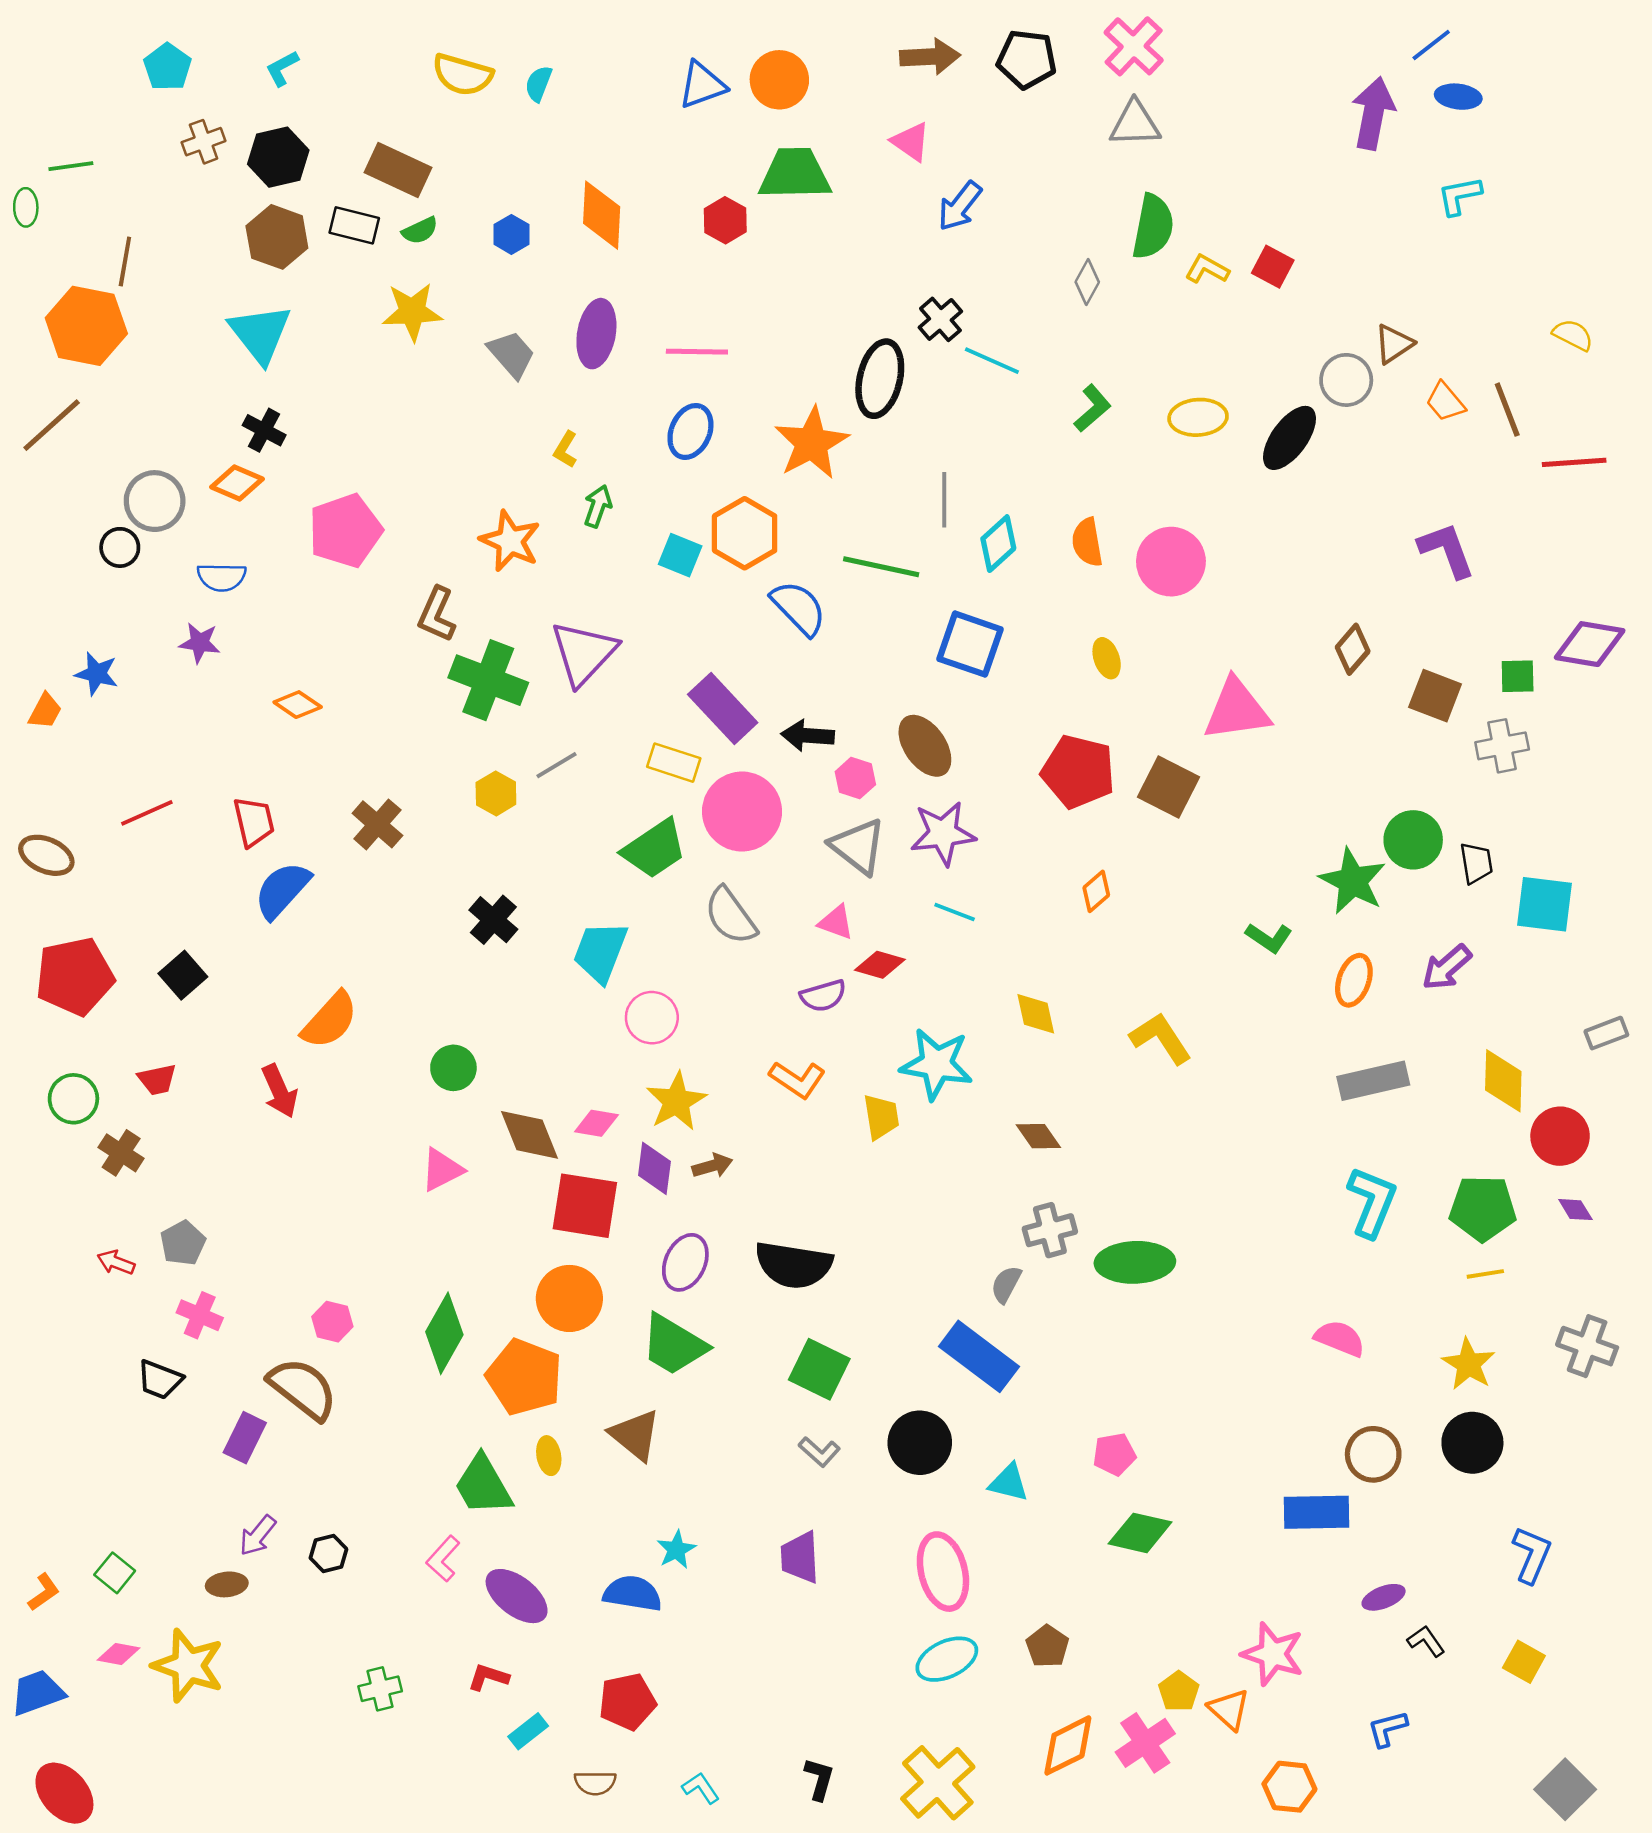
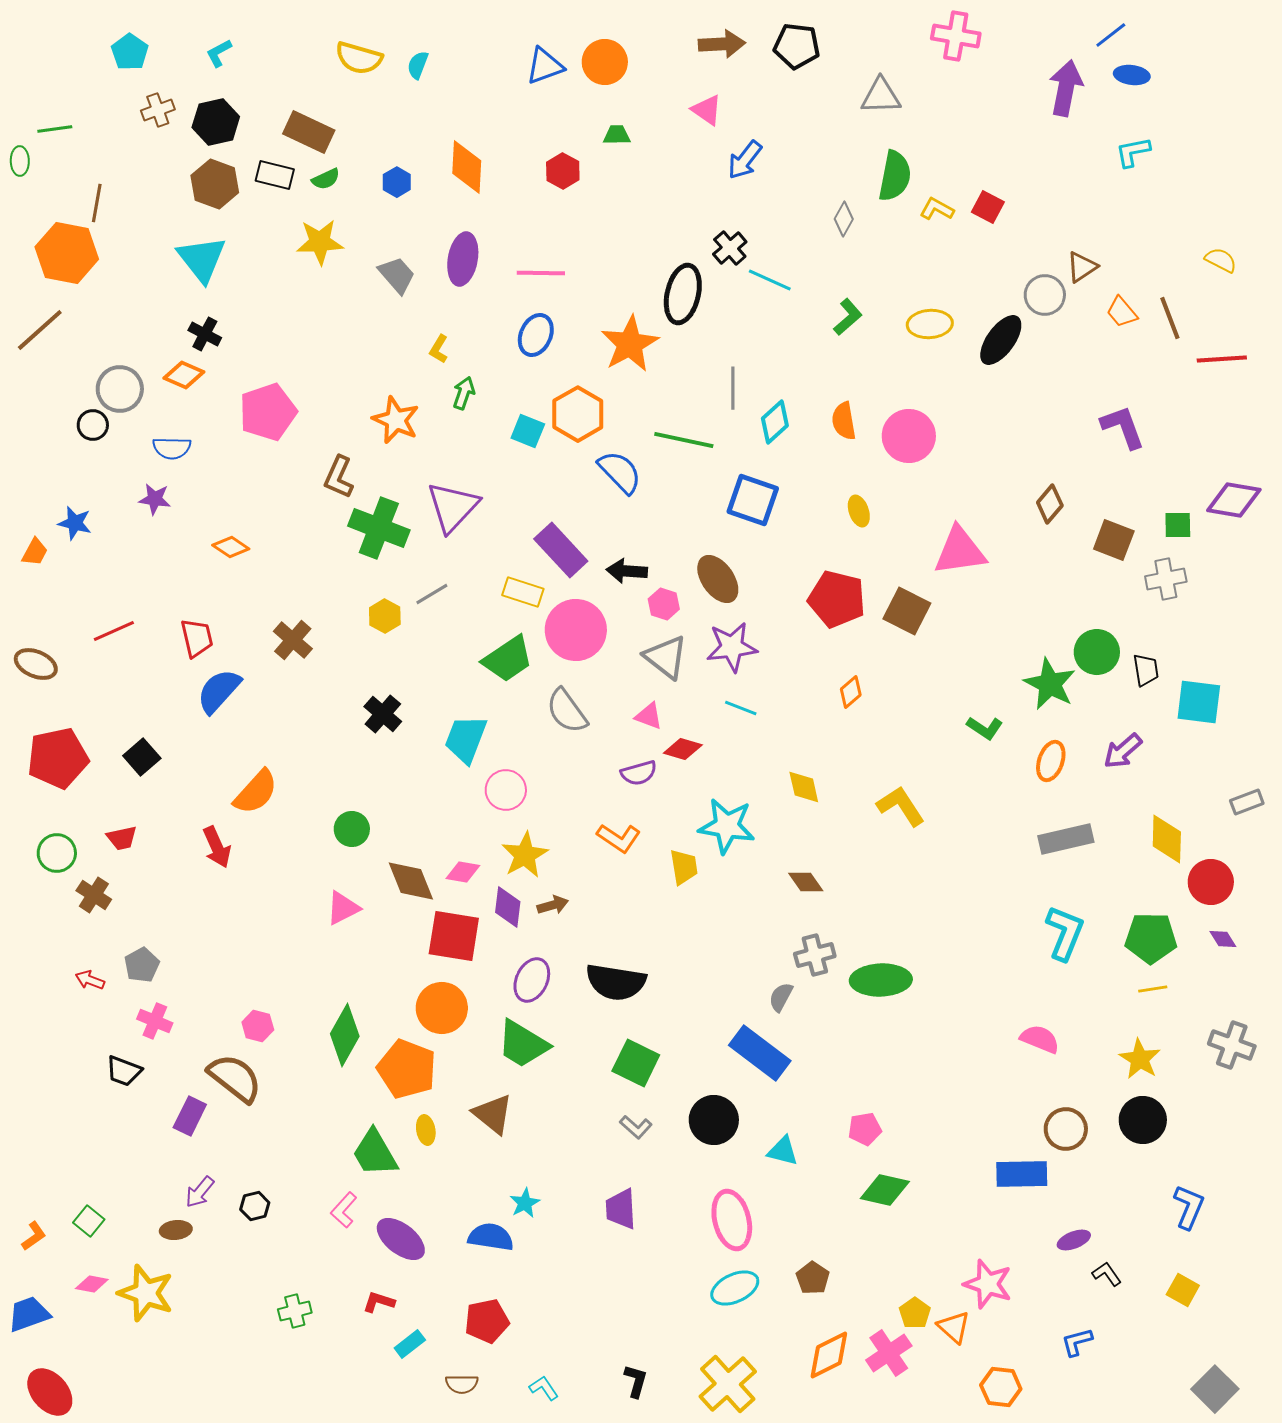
pink cross: (1134, 46) -> (956, 36), moved, turned -33
green trapezoid: (795, 174) -> (617, 135), size x0.5

